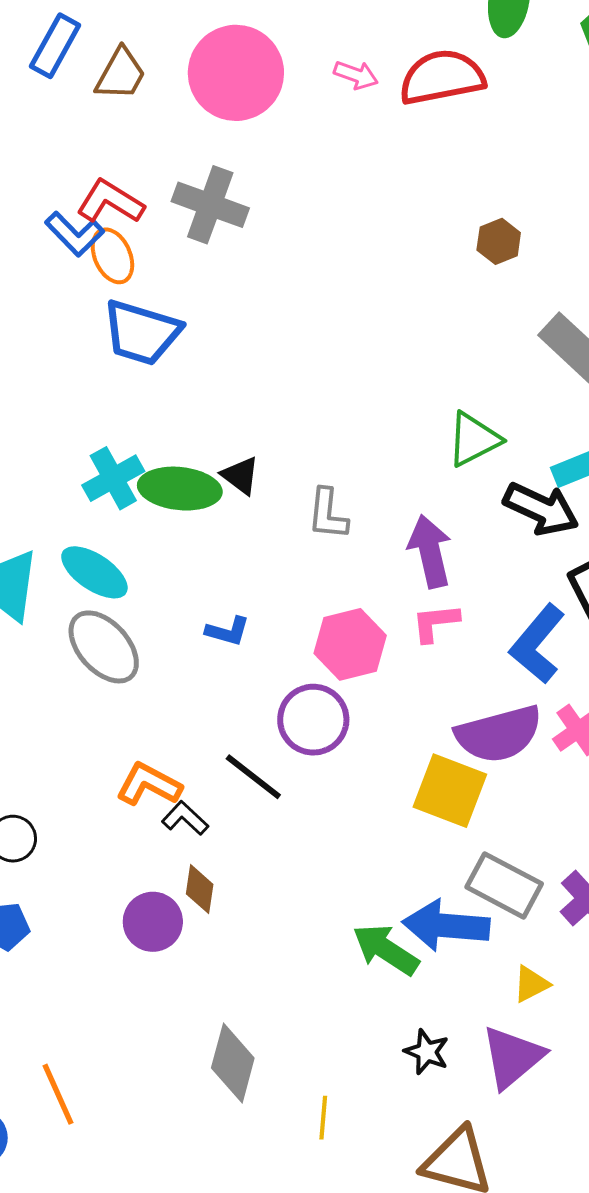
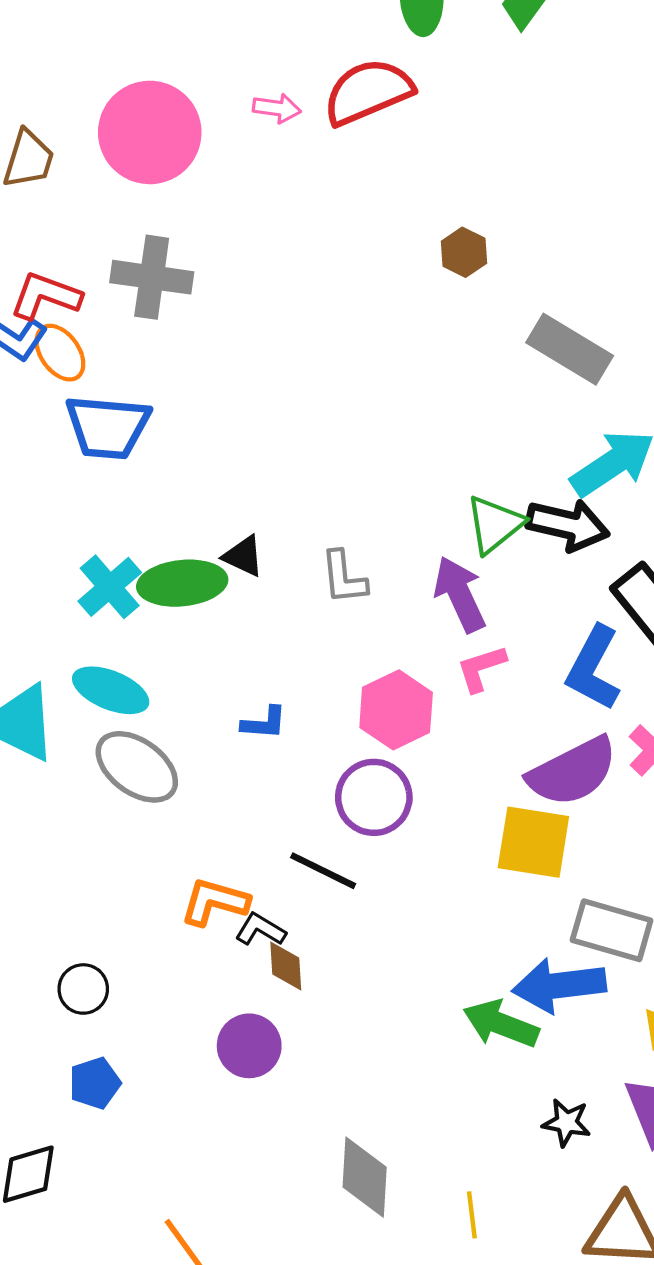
green triangle: (474, 439) -> (495, 524), moved
brown diamond: (200, 889) -> (286, 966), moved

